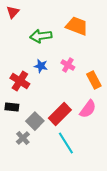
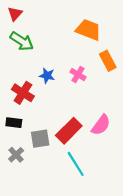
green arrow: (41, 36) -> (22, 41), moved, turned -140
orange rectangle: (94, 80) -> (108, 61), moved
gray square: (35, 121) -> (40, 139), turned 36
gray cross: (23, 138) -> (16, 155), moved

